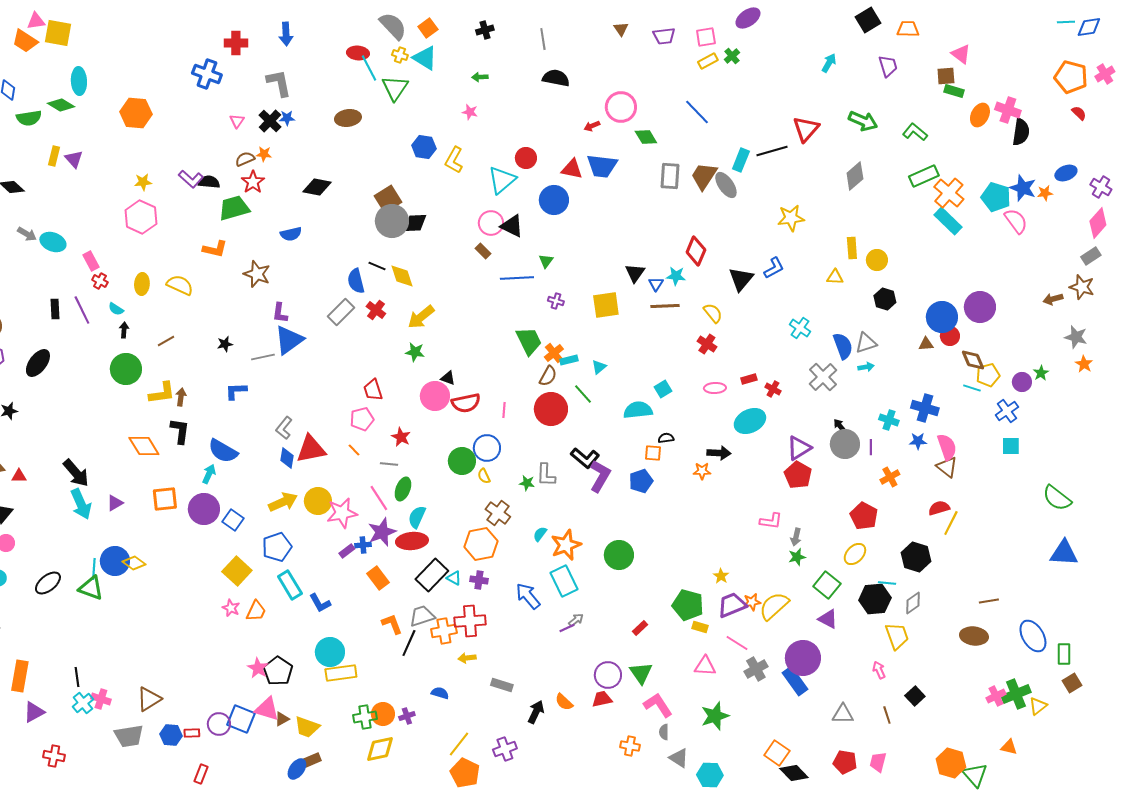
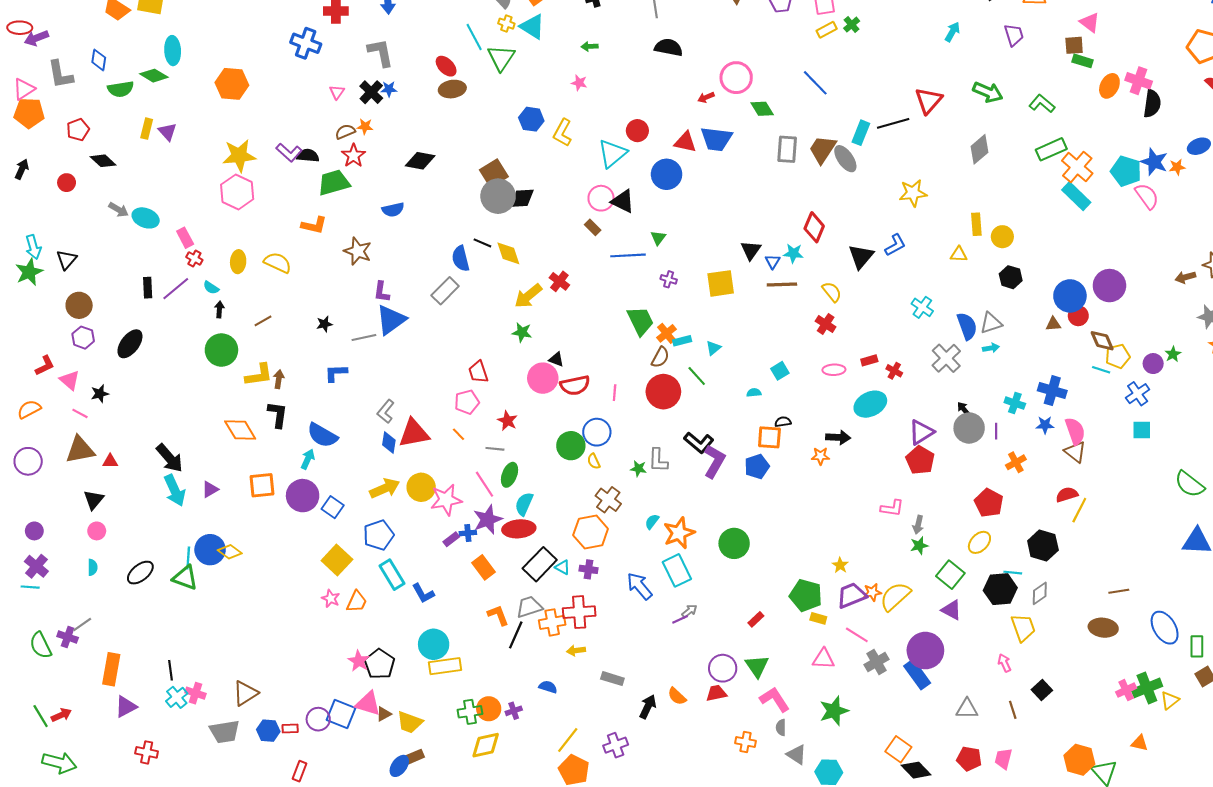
red ellipse: (358, 53) -> (446, 66), moved, turned 40
yellow star: (143, 182) -> (239, 156), size x1.8
purple line: (82, 310) -> (176, 289), turned 76
red cross: (376, 310) -> (559, 281), moved
cyan semicircle: (638, 410) -> (754, 393), size x0.5
orange square: (653, 453) -> (769, 437), size x1.4

